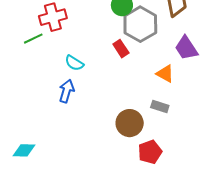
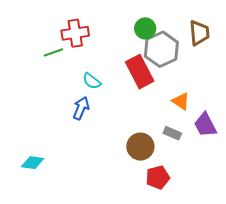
purple trapezoid: (186, 48) -> (205, 125), moved
red rectangle: (121, 49) -> (140, 72), size x1.8

